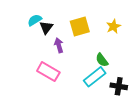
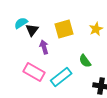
cyan rectangle: (95, 77) -> (61, 77), moved

